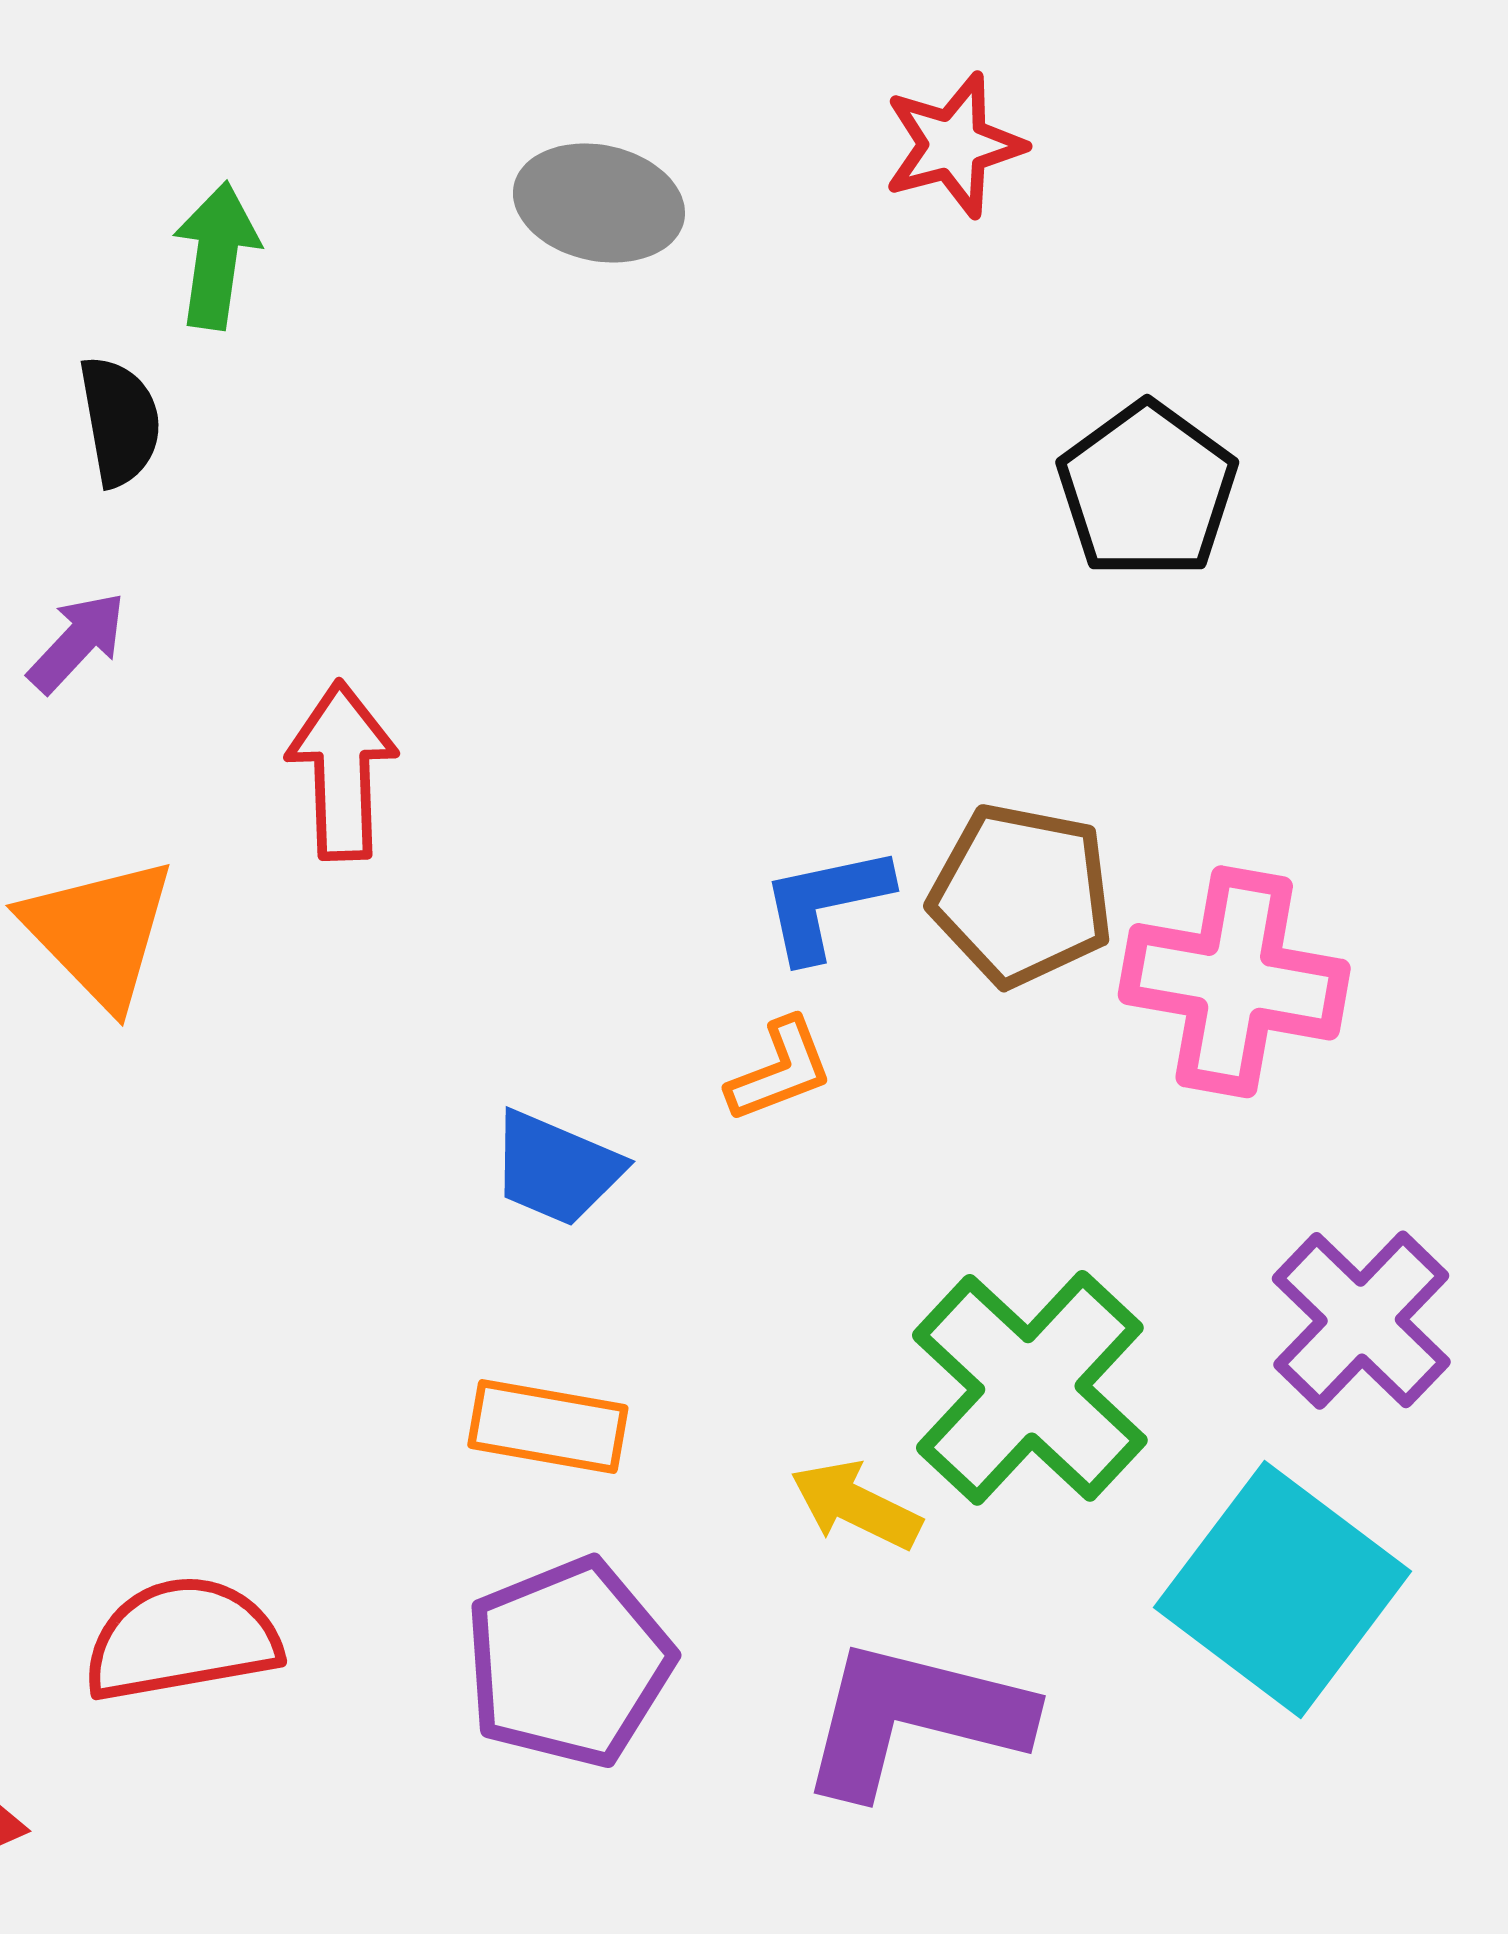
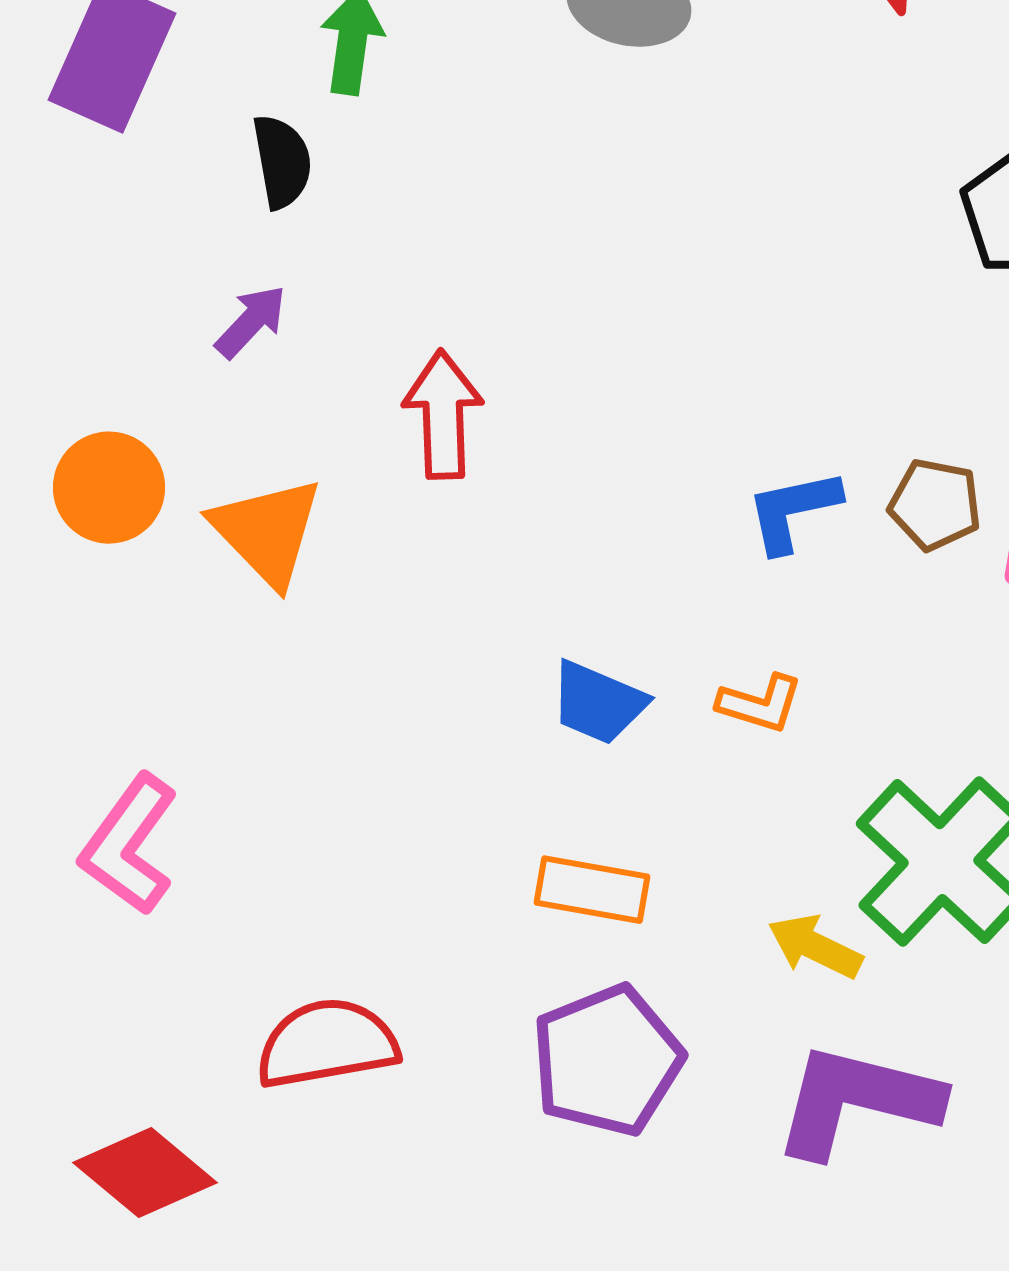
brown pentagon: (1022, 895) -> (935, 505), size x0.7
orange L-shape: (780, 1070) -> (760, 704), moved, turned 38

